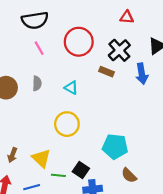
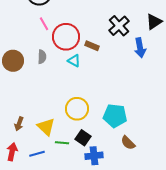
red circle: (79, 42) -> (66, 37), moved
brown rectangle: (107, 72) -> (92, 46), moved
yellow circle: (67, 124) -> (77, 109), moved

